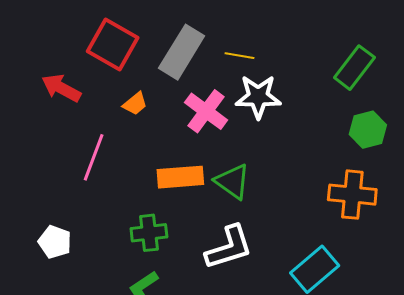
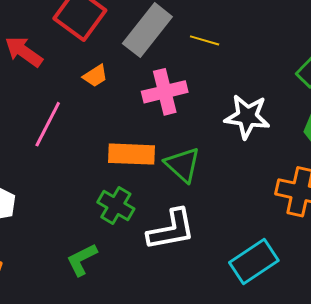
white star: (258, 97) -> (247, 116), moved
pink cross: (206, 111) -> (165, 92), turned 33
green cross: (149, 233) -> (116, 206), moved, turned 30

